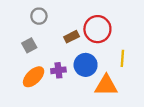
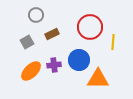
brown rectangle: (71, 37) -> (52, 34), moved
yellow line: (122, 58) -> (113, 42), moved

